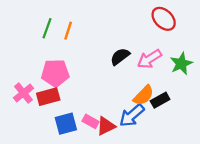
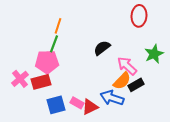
red ellipse: (164, 19) -> (139, 16), turned 50
green line: (47, 28) -> (54, 44), moved
pink arrow: (149, 59) -> (127, 66), moved, turned 75
blue arrow: (132, 115) -> (112, 98), turned 60

